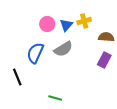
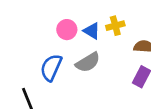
blue triangle: (66, 25) -> (92, 31), turned -40

